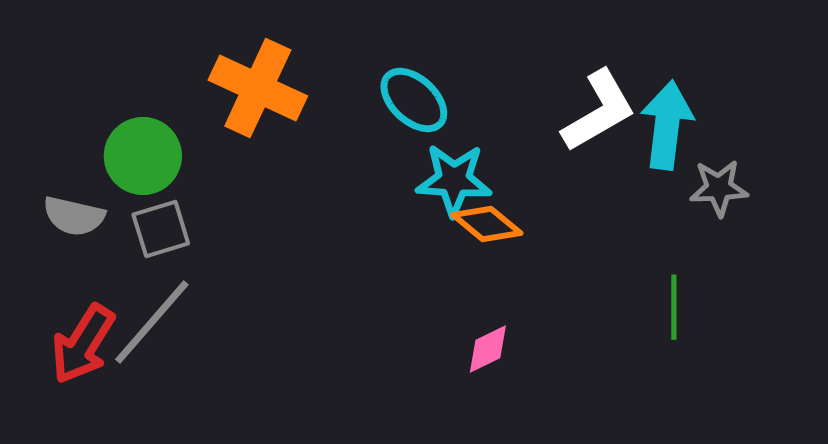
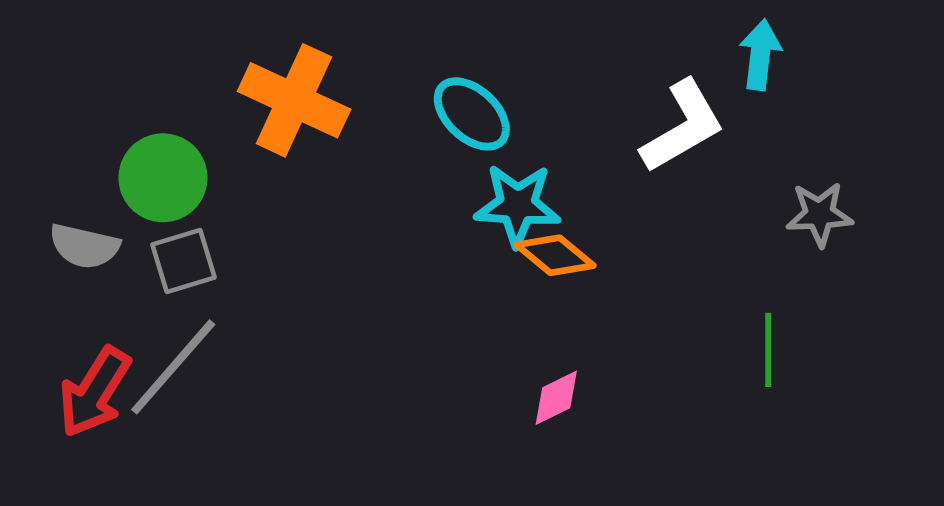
cyan arrow: (667, 125) -> (760, 55), moved, size x0.7

